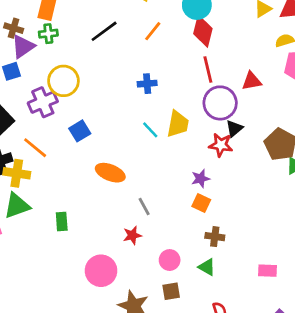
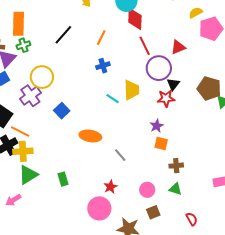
orange line: (153, 31) -> (101, 38), moved
orange line: (35, 148) -> (20, 131), moved
red star: (132, 235) -> (110, 187), moved

